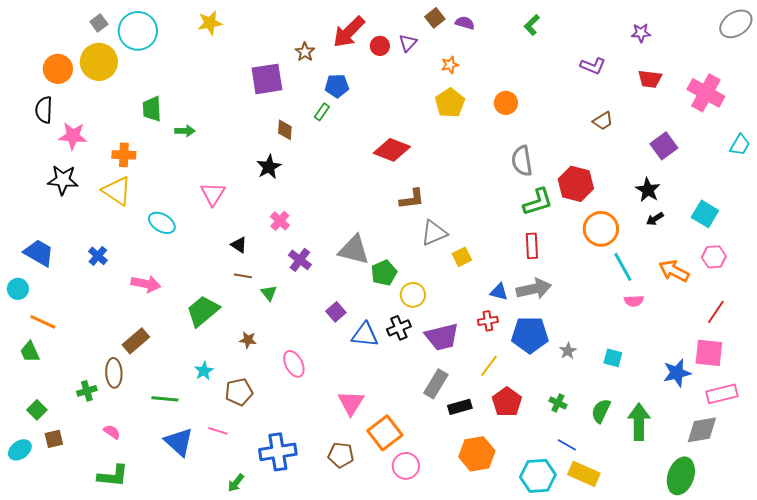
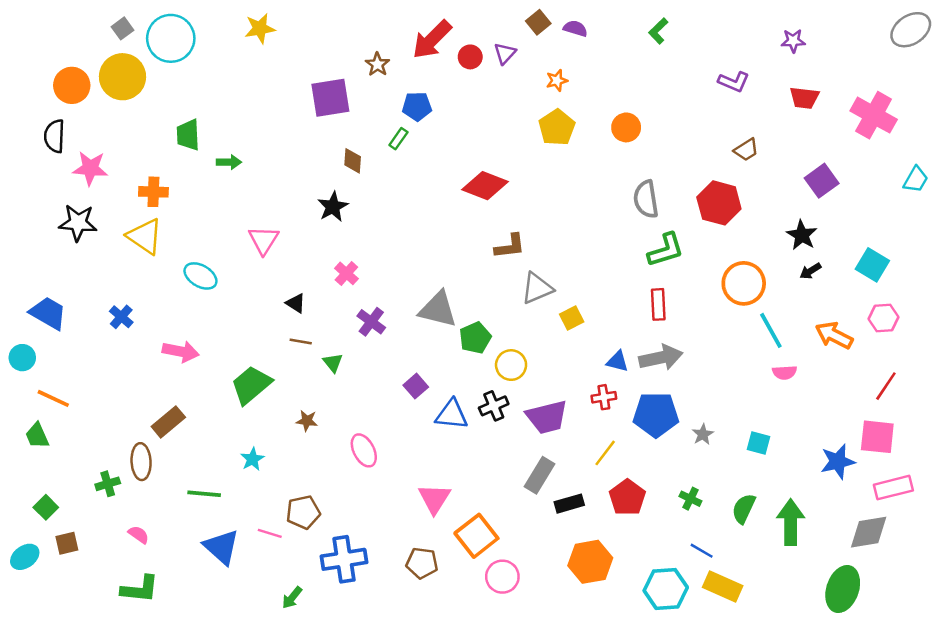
red hexagon: (576, 184) -> (719, 203), moved
brown pentagon: (239, 392) -> (303, 512), moved

